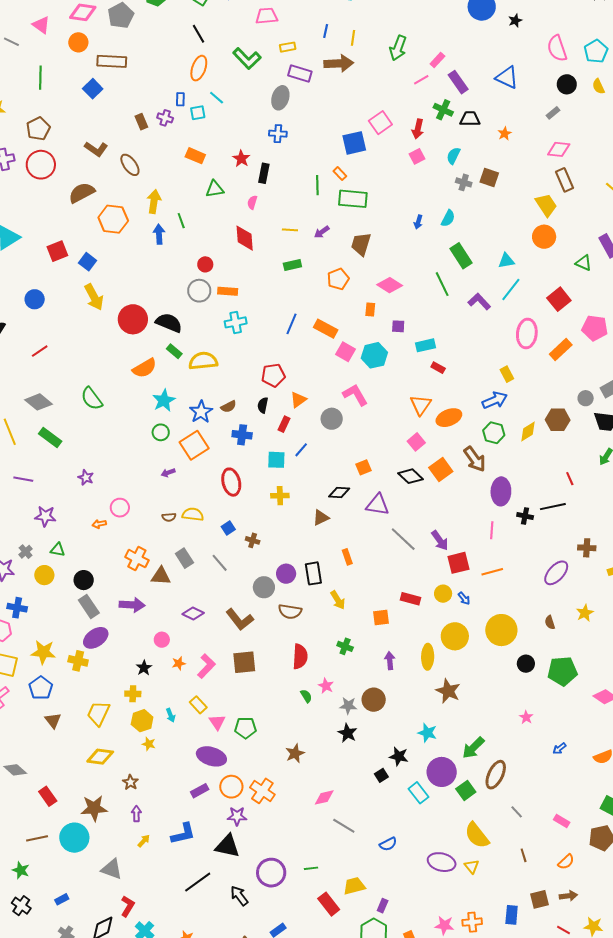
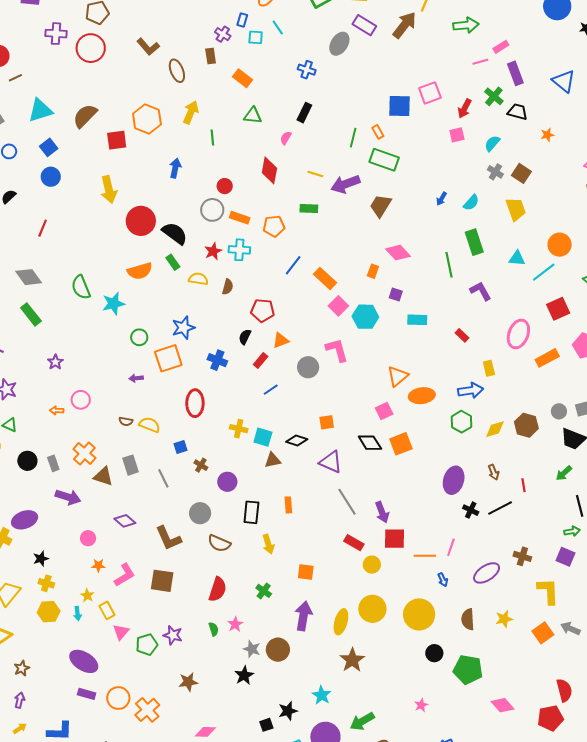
green arrow: (398, 48) -> (466, 25), turned -130
brown arrow: (339, 63) -> (405, 25), turned -64
brown rectangle: (141, 122) -> (211, 56), moved
blue cross: (278, 134) -> (307, 70), moved
red star: (241, 159) -> (213, 251), moved
brown semicircle: (82, 193) -> (85, 116), moved, turned -32
yellow trapezoid: (546, 205) -> (516, 209), moved
purple arrow: (322, 232) -> (345, 184), size x1.8
blue arrow: (159, 234) -> (175, 168), moved
red square: (57, 251) -> (117, 140), moved
blue square: (87, 262) -> (49, 147), moved
orange pentagon: (338, 279) -> (274, 226), moved
cyan line: (511, 289) -> (544, 272), moved
red line: (40, 351) -> (43, 228), turned -48
yellow semicircle: (203, 361) -> (198, 279), size x0.7
red rectangle: (438, 368) -> (462, 335), moved
cyan star: (164, 400) -> (113, 304), moved
brown semicircle: (229, 407) -> (228, 287), moved, turned -63
brown arrow: (475, 459) -> (494, 472), moved, size x0.6
cyan square: (276, 460) -> (263, 437), moved
black line: (553, 507) -> (500, 508), turned -30
pink line: (492, 530) -> (451, 547), moved
purple circle: (286, 574) -> (227, 482), moved
blue arrow: (464, 598) -> (443, 580), moved
red rectangle: (410, 599) -> (354, 543), moved
gray rectangle: (89, 607) -> (53, 463), moved, size x0.7
brown semicircle: (550, 622) -> (468, 619), size x1.5
purple arrow: (390, 661) -> (303, 616), size x1.6
black star: (144, 668) -> (41, 559), moved
green pentagon: (245, 728) -> (147, 645), turned -30
yellow star: (149, 744) -> (87, 595), moved
purple ellipse: (211, 756) -> (84, 661), moved
black star: (399, 756) -> (288, 711), turned 30
purple rectangle: (200, 791) -> (87, 694), turned 30
purple star: (237, 816) -> (173, 635), moved

